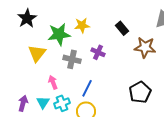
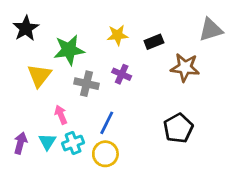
yellow star: (82, 25) -> (118, 35), moved
black rectangle: (122, 28) -> (154, 42), turned -72

